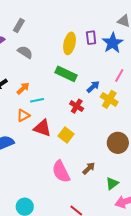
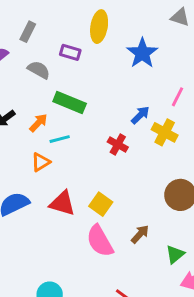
purple rectangle: (91, 38) -> (70, 52), moved, turned -64
yellow ellipse: (70, 43) -> (99, 27), moved
blue star: (113, 43) -> (142, 53), moved
green rectangle: (66, 74) -> (70, 102), moved
red triangle: (42, 128) -> (62, 203), moved
yellow square: (66, 135) -> (101, 204), moved

